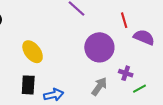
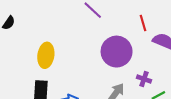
yellow ellipse: (33, 52) -> (46, 55), turned 45

